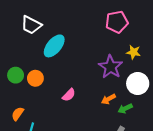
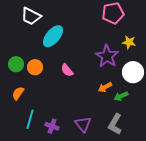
pink semicircle: (69, 95) -> (67, 70), moved, turned 96
orange semicircle: (18, 114) -> (18, 93), moved

